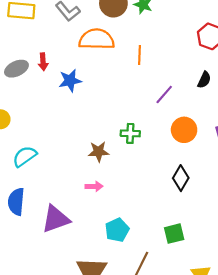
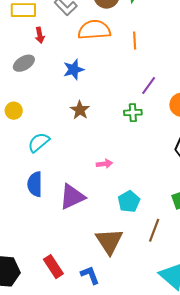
red arrow: (43, 62) -> (40, 35), moved
purple line: (164, 94) -> (149, 86), moved
brown star: (99, 152) -> (80, 110), moved, turned -30

